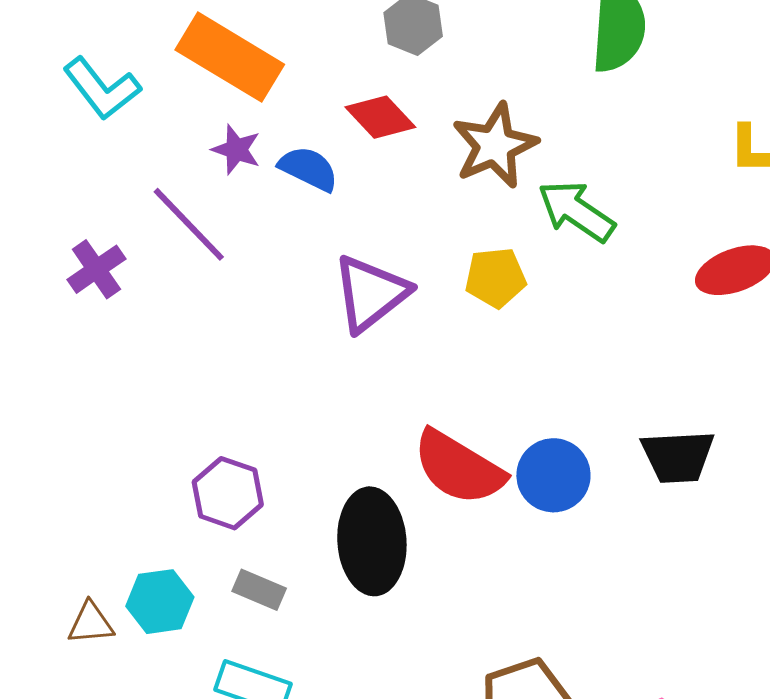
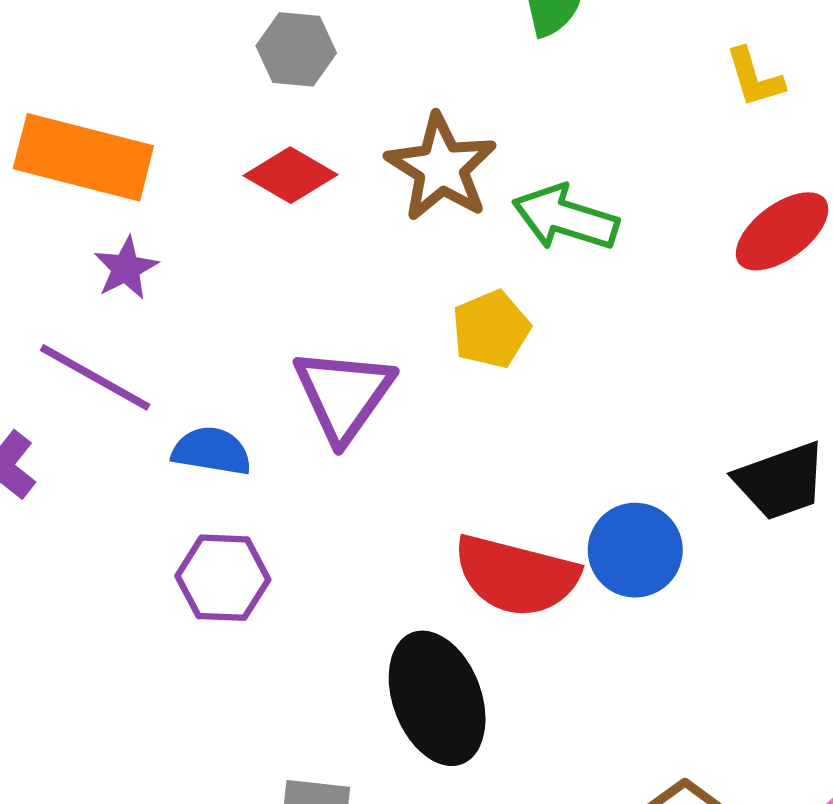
purple star: (236, 150) -> (126, 268), turned -30
blue semicircle: (309, 169) -> (212, 451), moved
purple hexagon: (228, 493) -> (223, 578), moved

